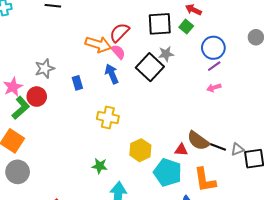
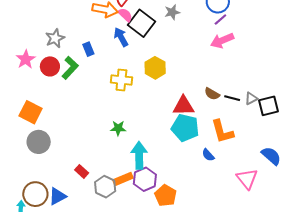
black square: (150, 67) -> (142, 23), moved
pink arrow: (214, 88) -> (222, 40), size x1.6
green L-shape: (21, 108) -> (70, 68), moved
brown semicircle: (198, 141) -> (212, 94), size x0.7
yellow hexagon: (140, 150) -> (155, 68), moved
red triangle: (181, 150) -> (183, 106), moved, size x1.6

